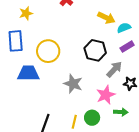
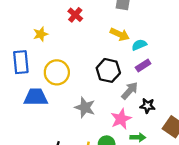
yellow star: (26, 13) -> (41, 34), moved

